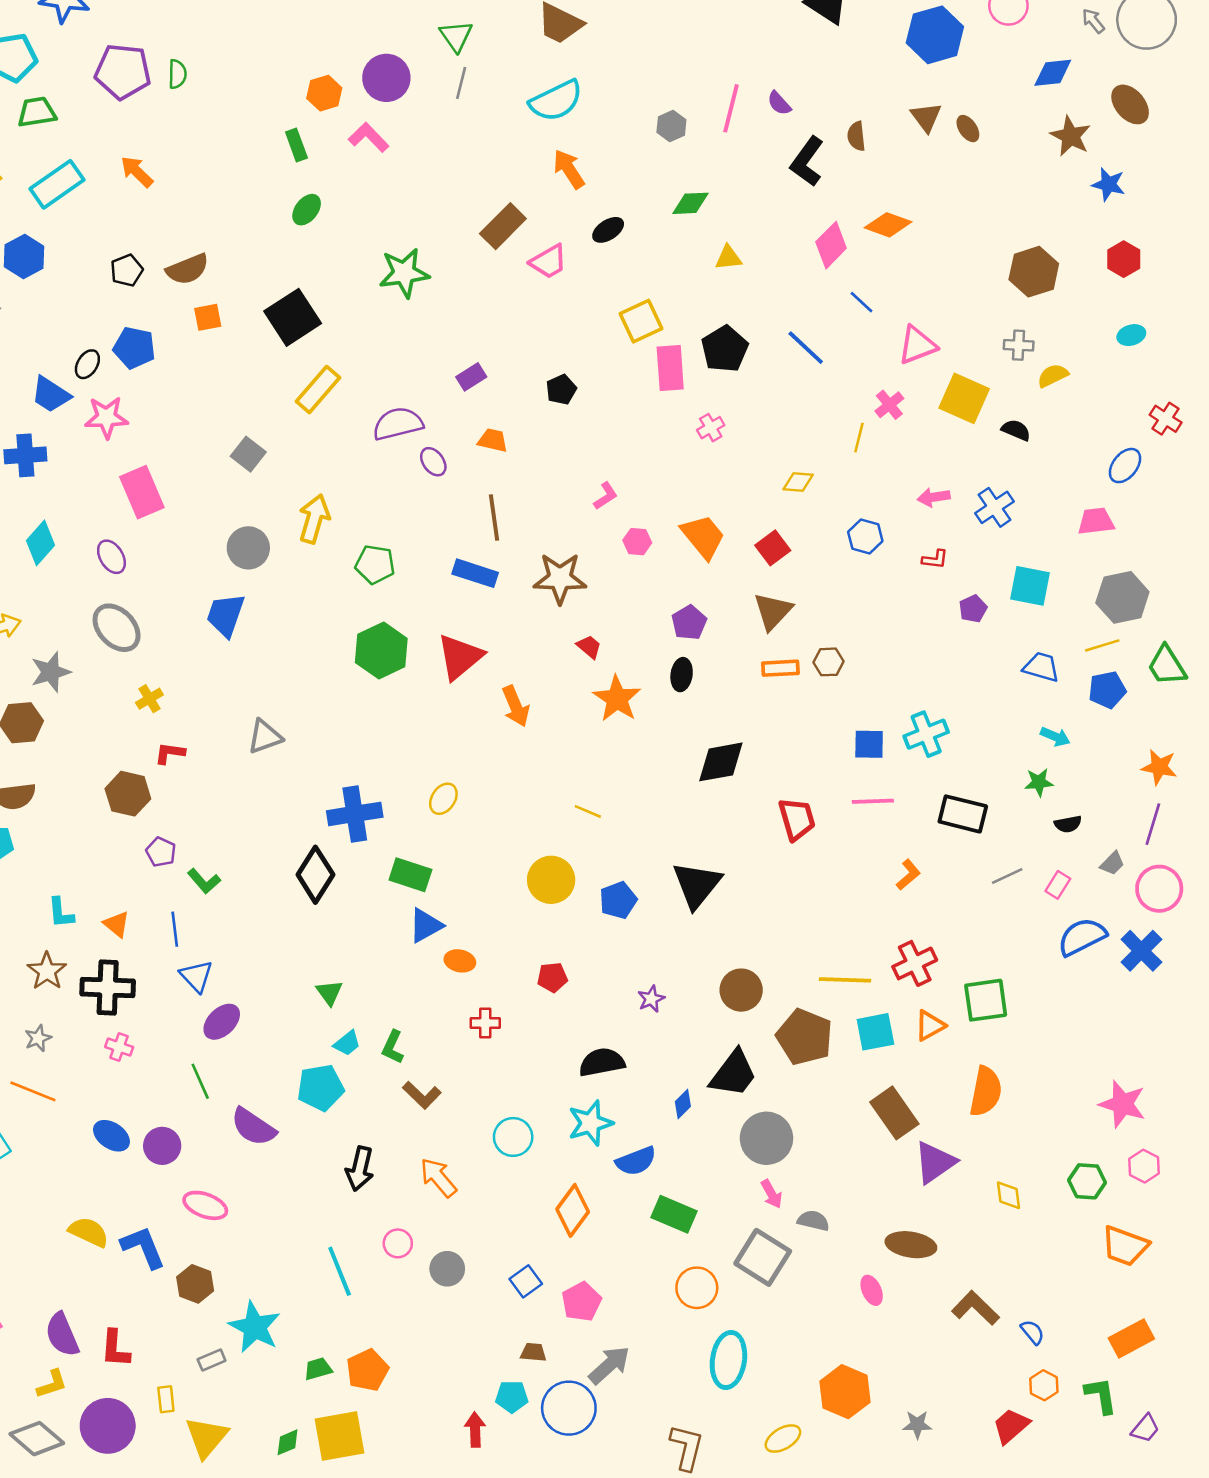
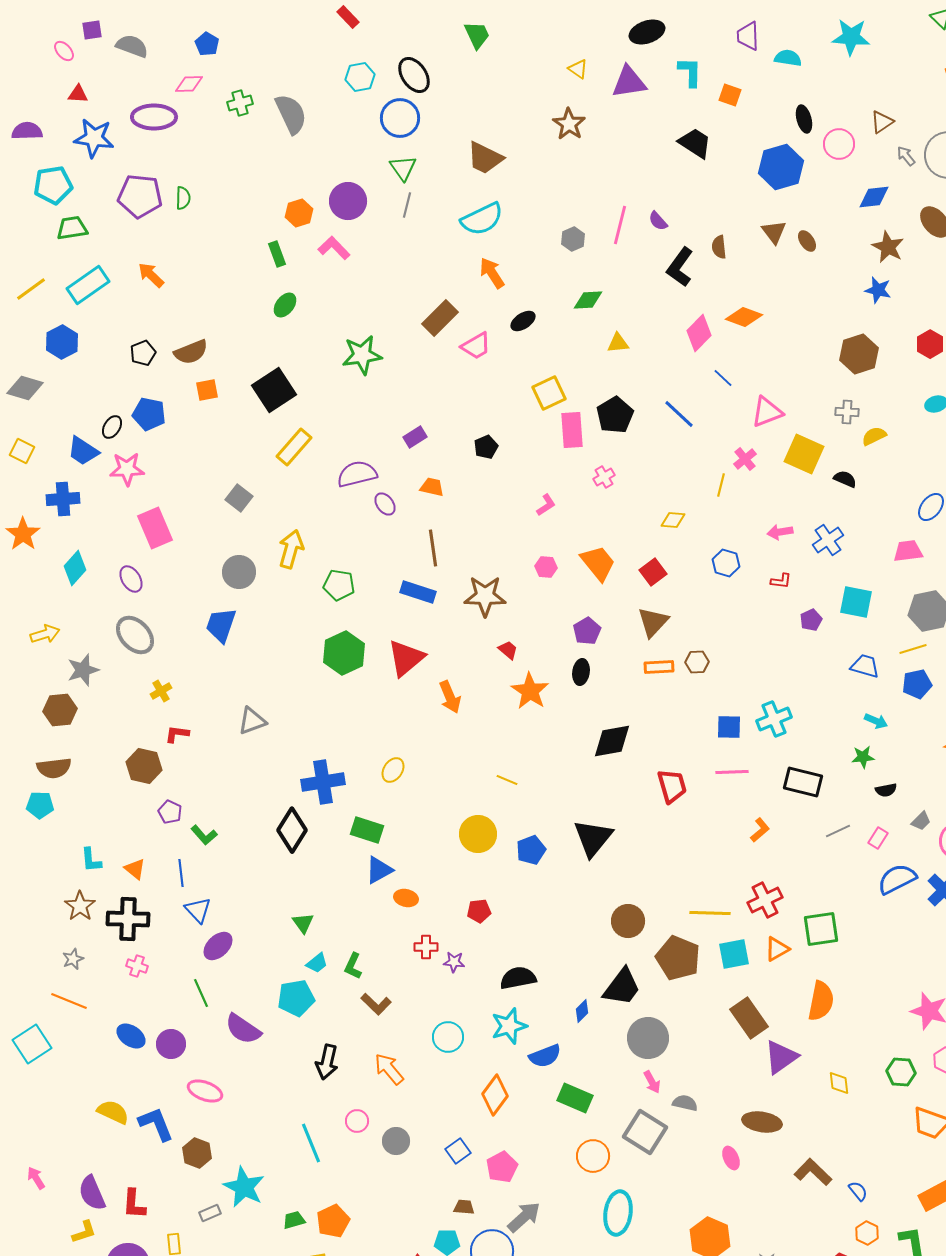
blue star: (1109, 184) -> (878, 290), moved
pink L-shape: (606, 496) -> (546, 505), moved
purple star: (651, 999) -> (454, 962), moved, turned 30

